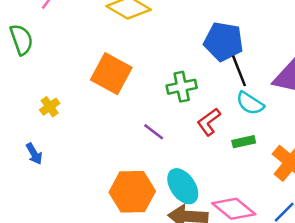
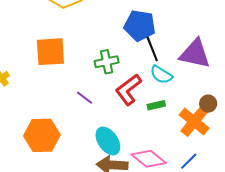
orange square: (111, 74) -> (50, 52), turned -32
red L-shape: (209, 122) -> (128, 90), size x1.4
orange hexagon: (132, 192) -> (42, 135), moved

